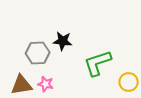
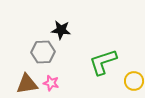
black star: (63, 41) -> (61, 30), moved

